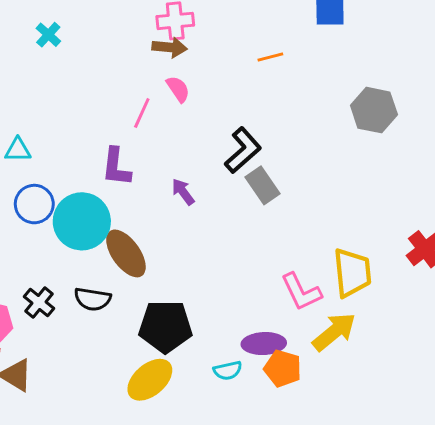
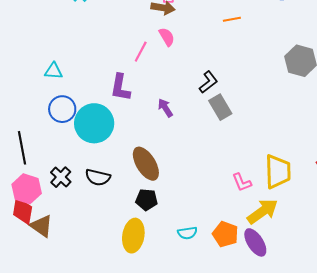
black L-shape: (243, 150) -> (208, 82), size x0.7
brown ellipse: (126, 253) -> (146, 164), moved
pink L-shape: (301, 292) -> (242, 182), size x0.7
black pentagon: (165, 326) -> (147, 200), size x0.6
purple ellipse: (264, 344) -> (255, 242), moved, turned 56
yellow ellipse: (150, 380) -> (133, 236), turned -44

